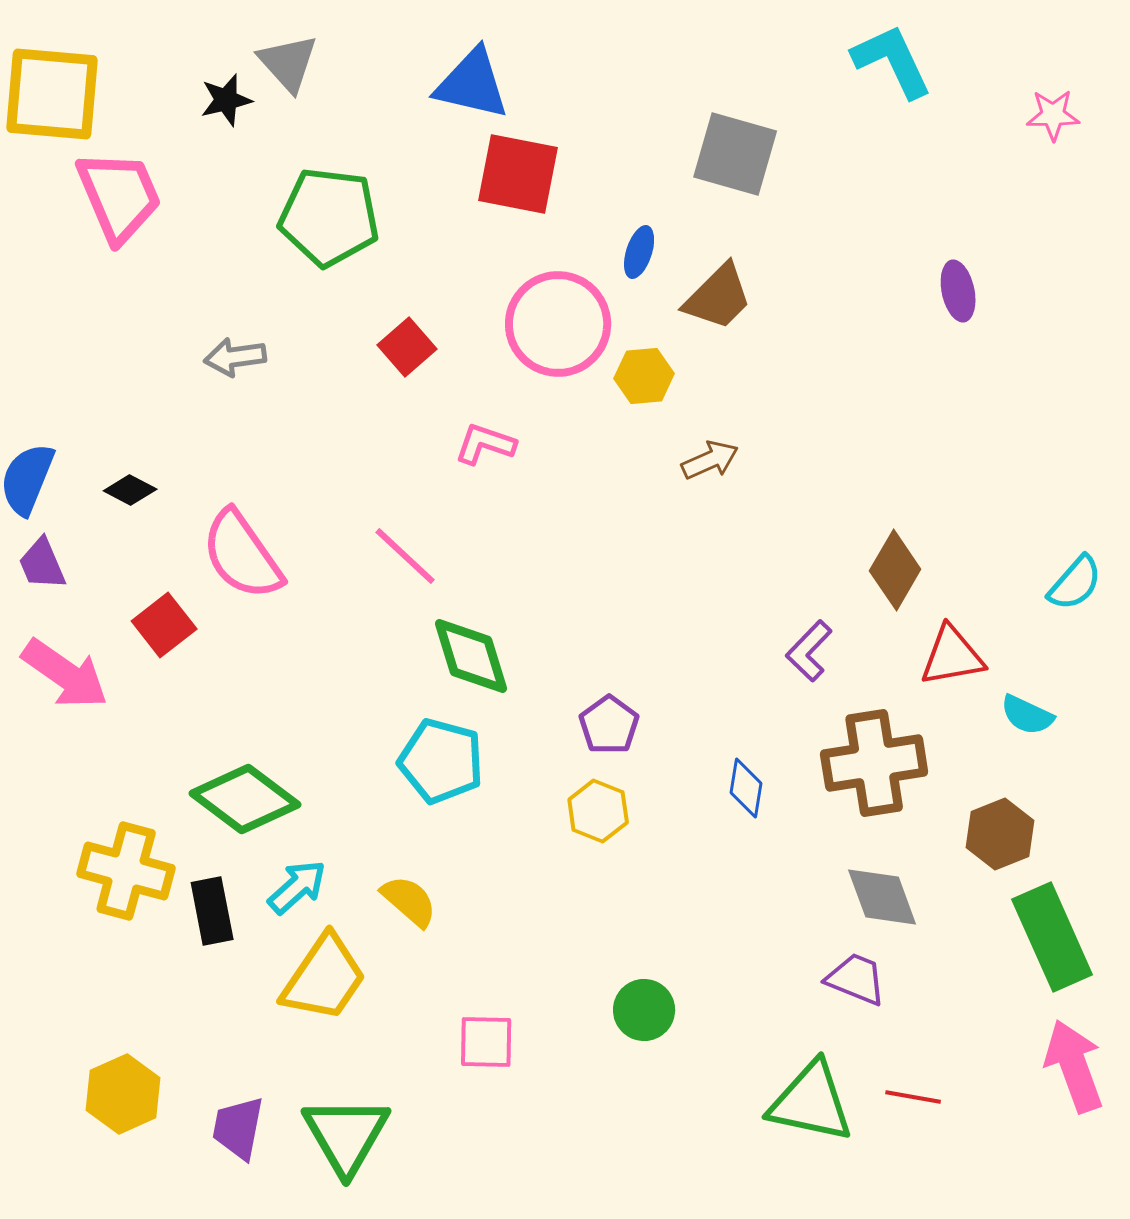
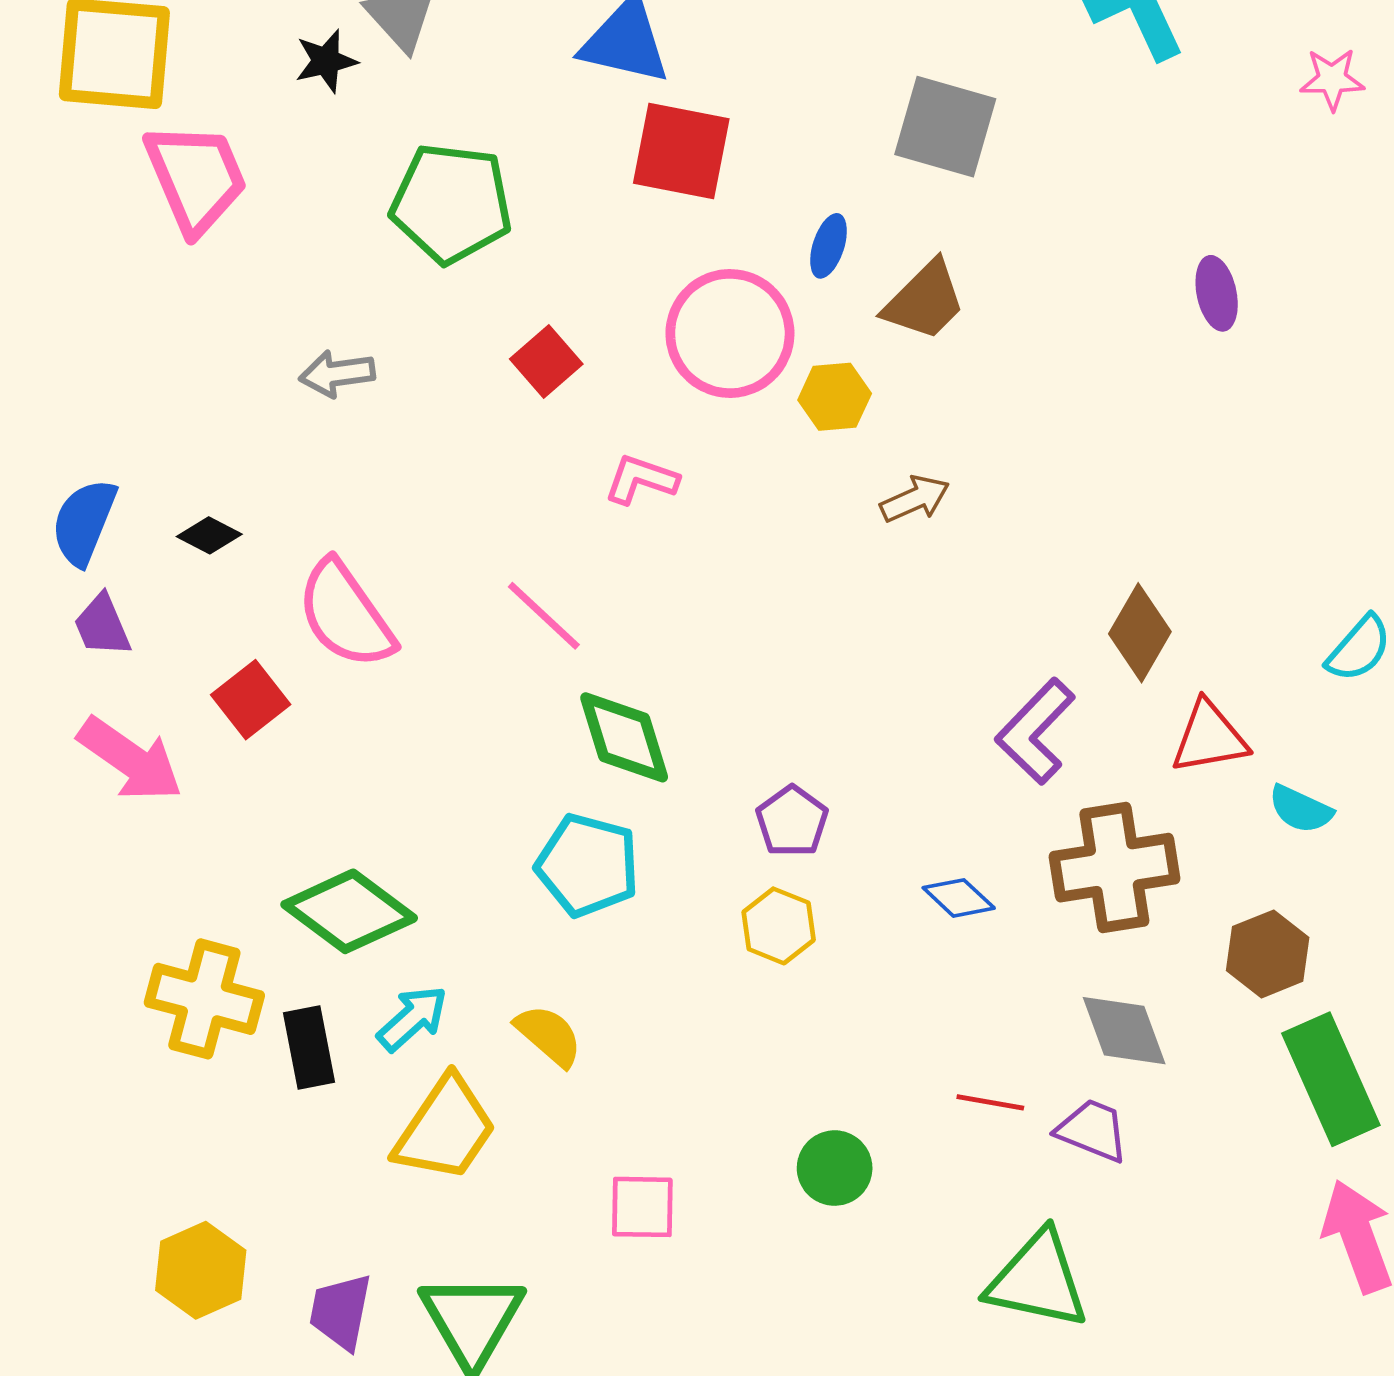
purple L-shape: (809, 651) -> (1035, 731), size x1.4
blue diamond: (746, 788) -> (959, 898), turned -56
red line: (913, 1097) -> (990, 1102), moved

